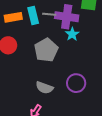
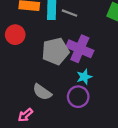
purple cross: (67, 17) -> (80, 49), moved
cyan star: (72, 34) -> (84, 77), moved

